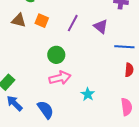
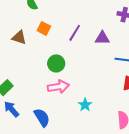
brown triangle: (19, 20) -> (19, 37), moved
purple triangle: (101, 26) -> (102, 38), turned -42

